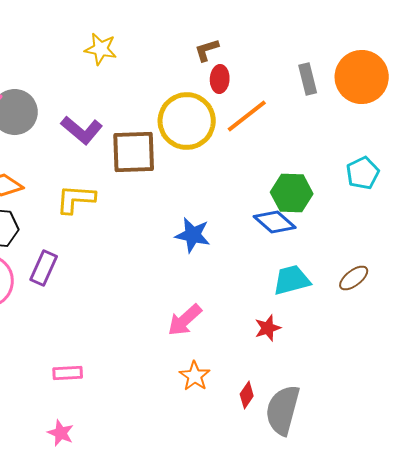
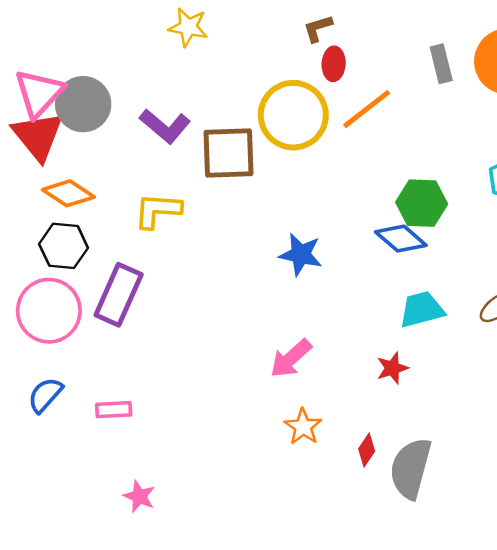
purple rectangle: (44, 268) -> (119, 295), size x1.4
pink rectangle: (68, 373) -> (114, 410), moved

